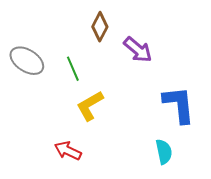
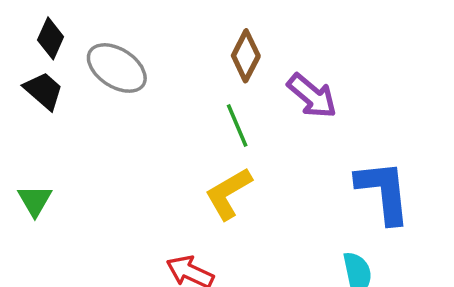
gray ellipse: (27, 61) -> (117, 68), moved
green line: (73, 69) -> (237, 126), moved

